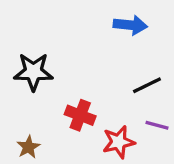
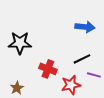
blue arrow: (130, 25) -> (85, 27), moved
black line: (147, 85) -> (82, 59), moved

